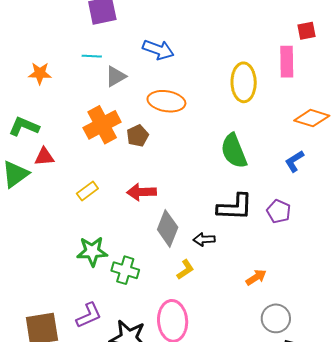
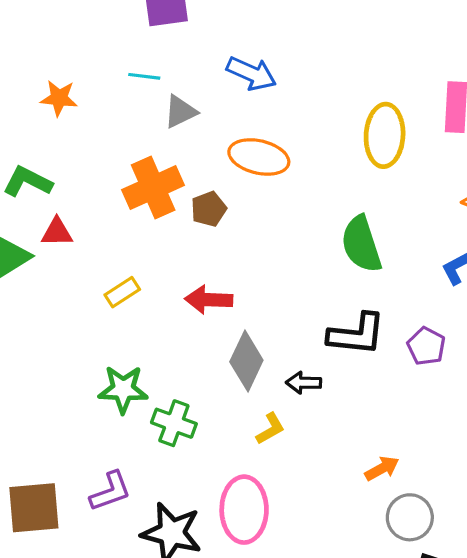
orange arrow: (256, 277) -> (382, 469), moved

